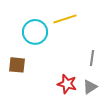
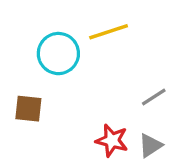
gray line: (92, 58) -> (154, 97), turned 49

